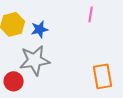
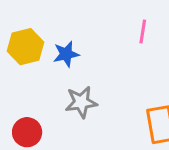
gray star: (35, 60) -> (81, 102), moved, size x0.7

